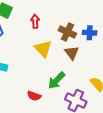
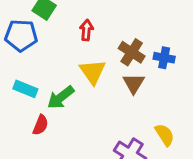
green arrow: (57, 80) -> (61, 97), moved
red semicircle: (34, 96) -> (41, 125), moved, turned -96

